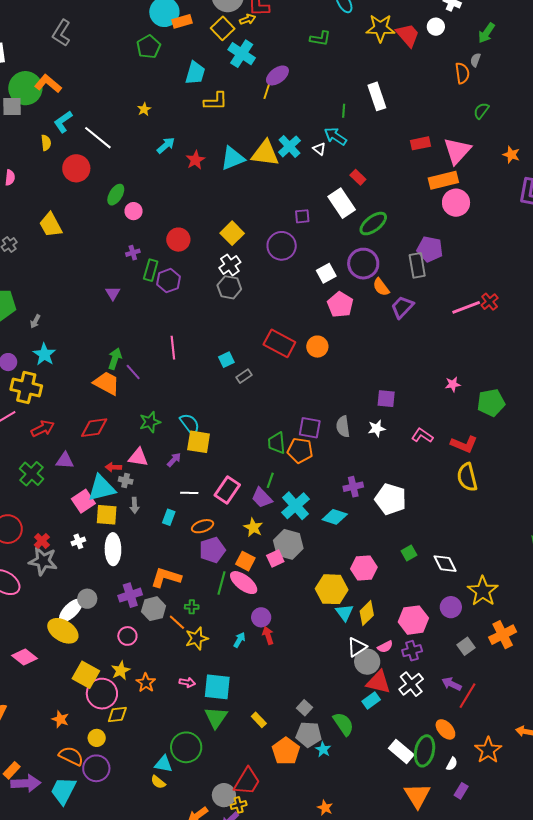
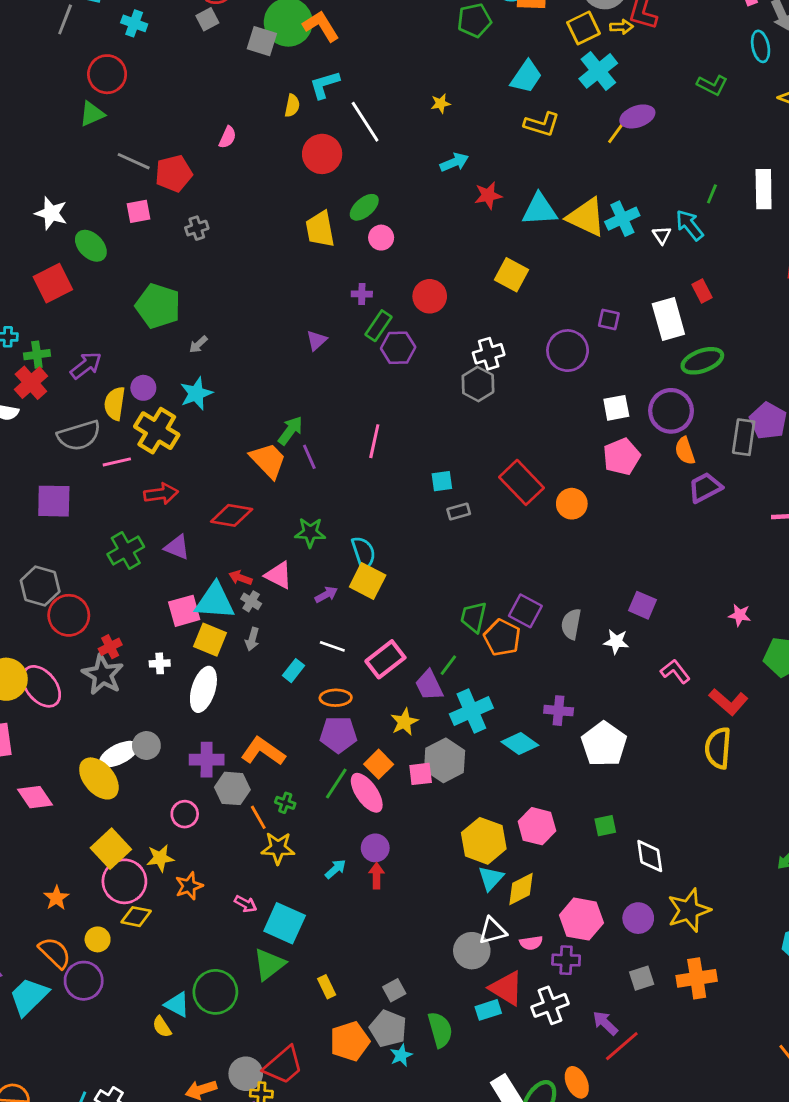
yellow trapezoid: (51, 225) -> (320, 229), moved
yellow square: (232, 233) -> (512, 275), moved, turned -35
gray circle: (367, 662) -> (472, 951), moved

